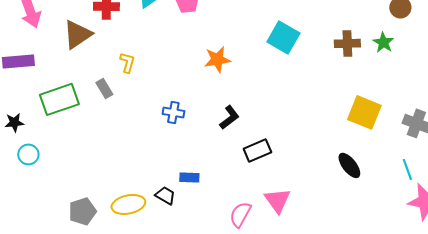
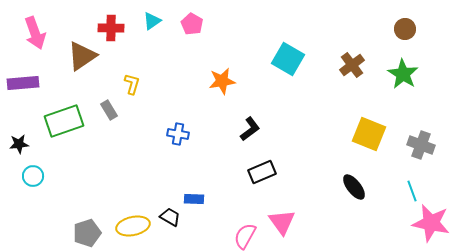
green star: (383, 42) -> (403, 74), moved, size x1.4
brown cross: (347, 43) -> (352, 65), turned -35
black L-shape: (229, 117) -> (250, 129), moved

